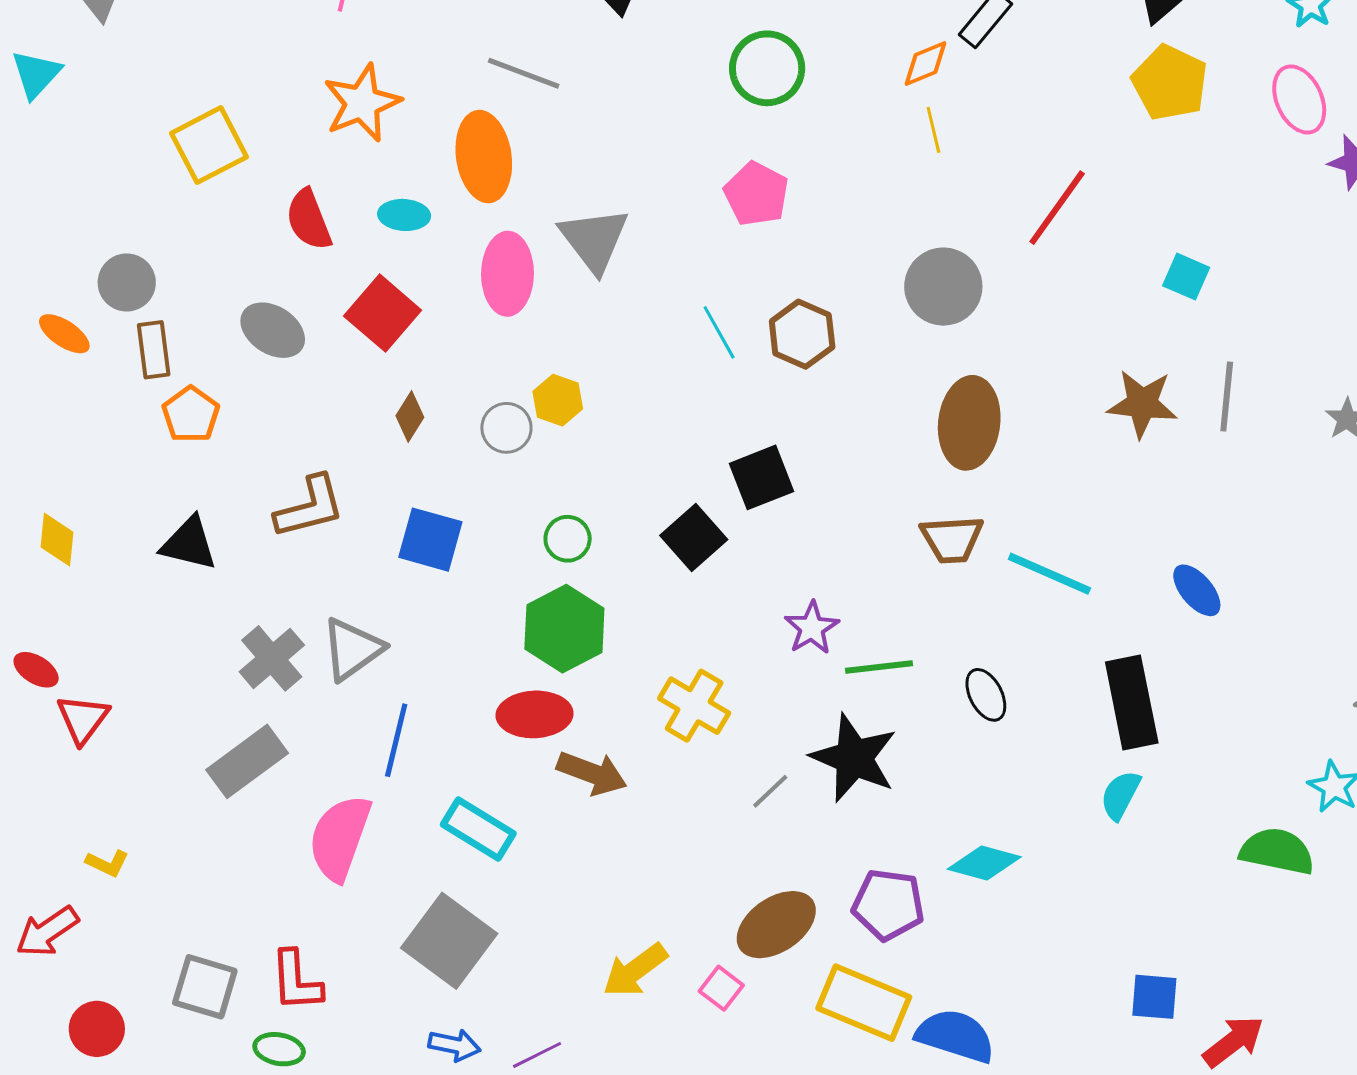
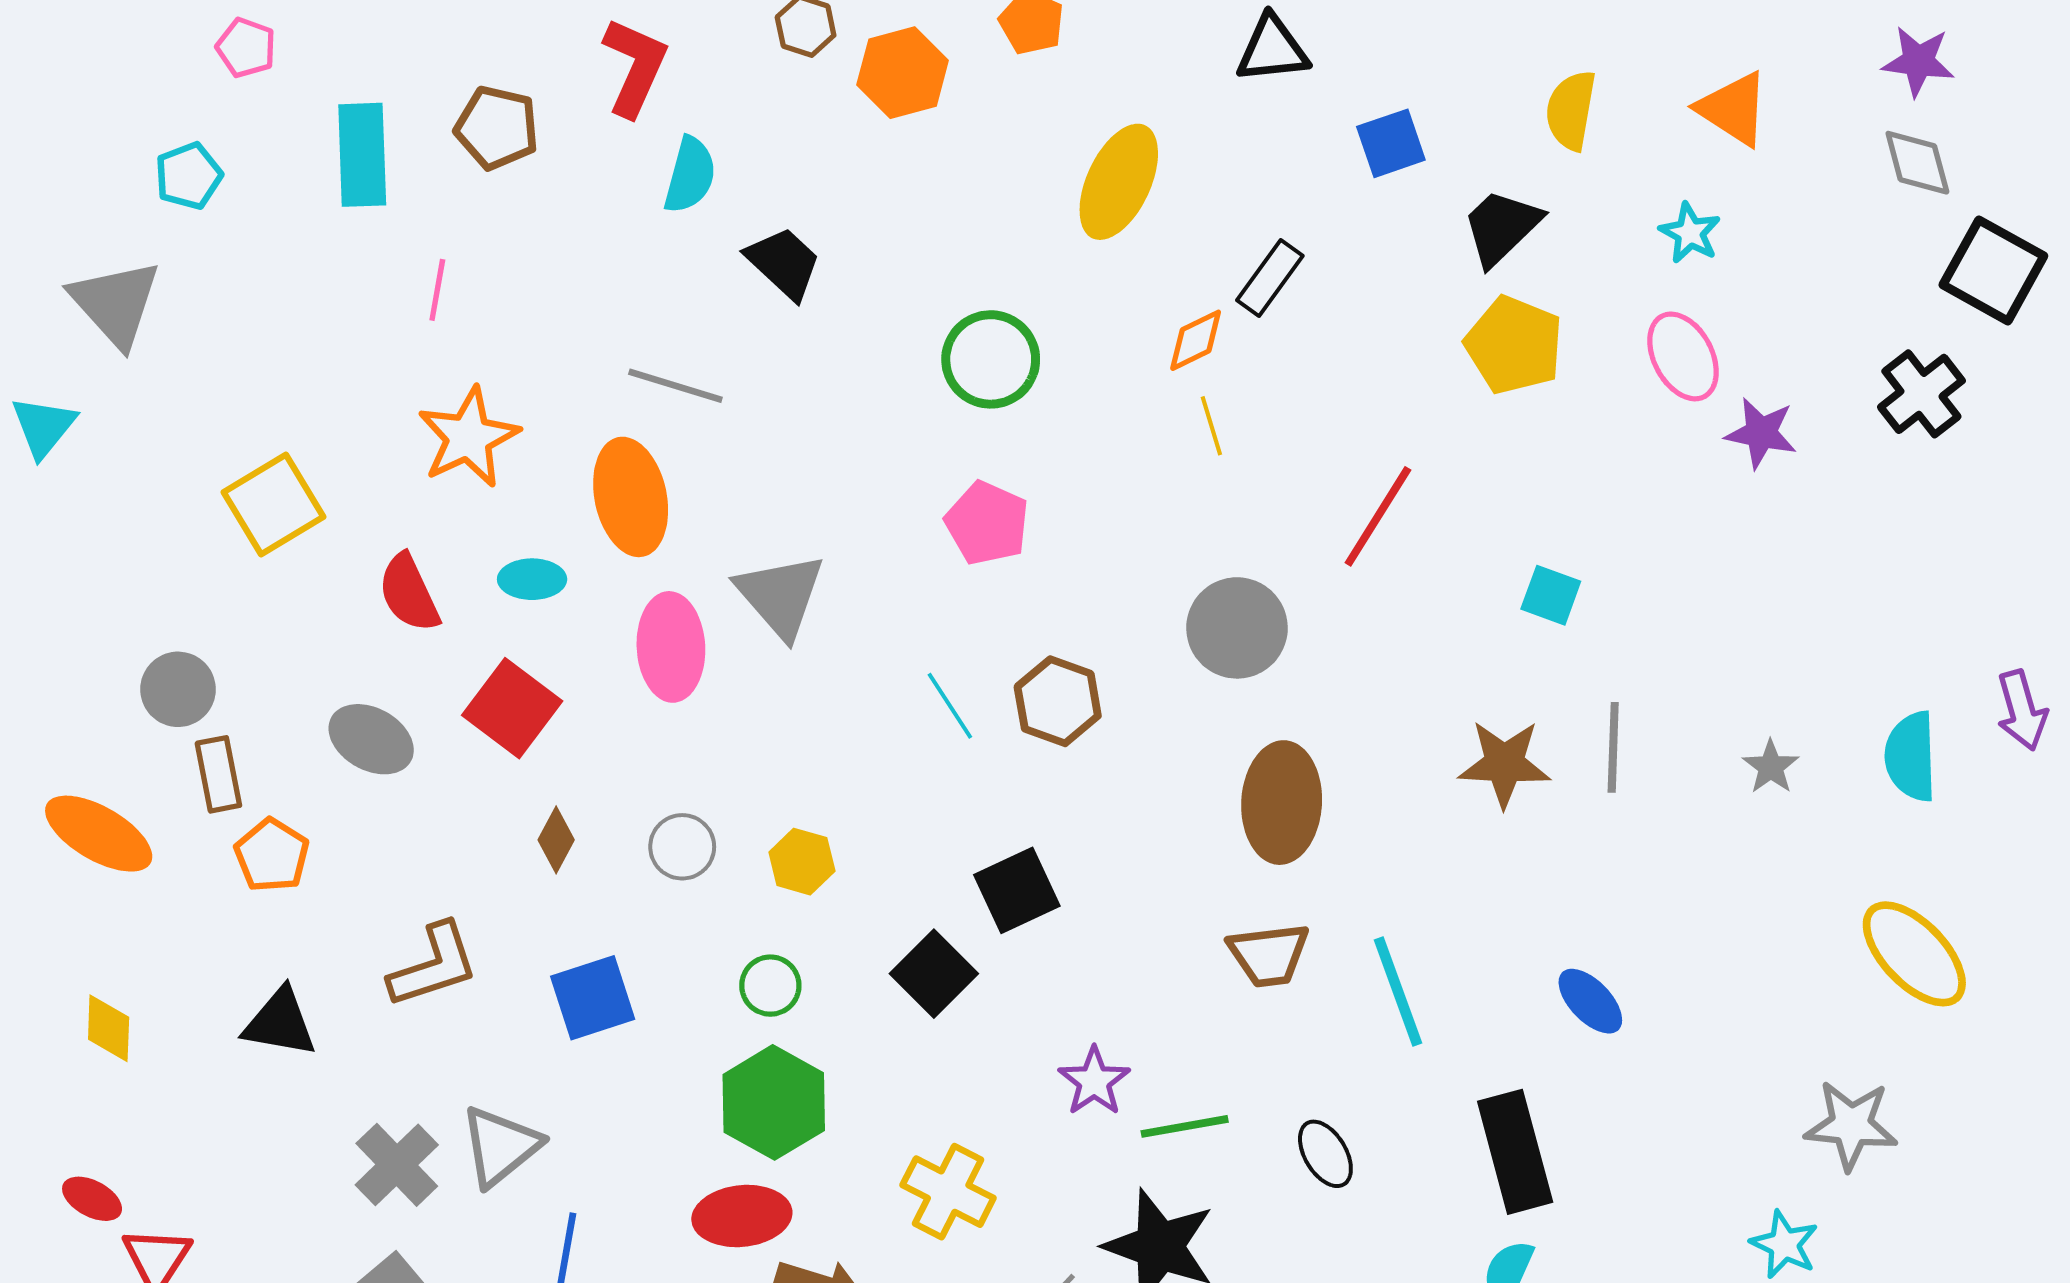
orange ellipse: (64, 334) -> (99, 834), moved, size x1.6
yellow hexagon: (558, 400) -> (802, 862), moved
blue square: (430, 540) -> (593, 998), turned -30
cyan line: (1049, 574) -> (1398, 991), turned 50

